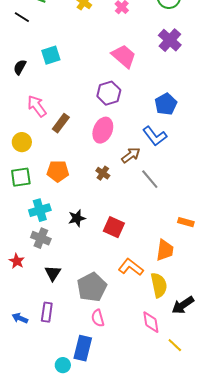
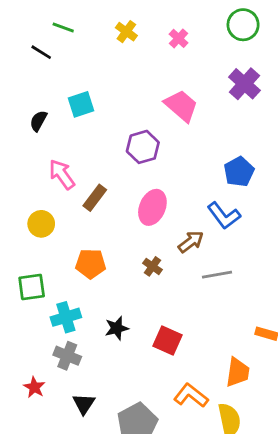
purple hexagon: (109, 93) -> (143, 147), moved
green square: (21, 177) -> (32, 287), moved
gray line: (150, 179) -> (217, 275), turned -60

